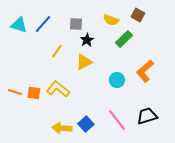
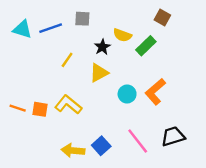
yellow semicircle: (111, 20) -> (122, 35), moved
blue line: (43, 24) -> (51, 28), turned 30
gray square: (76, 24) -> (82, 19), moved
orange L-shape: (145, 71) -> (155, 92), moved
cyan circle: (117, 80) -> (127, 94), moved

